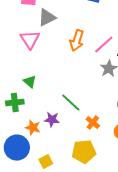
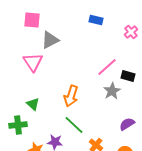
orange arrow: (77, 41) -> (71, 96), moved

